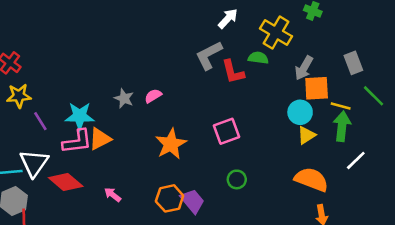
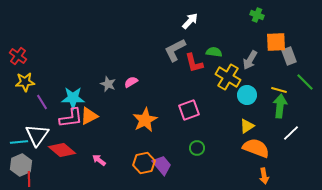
yellow cross: (276, 32) -> (228, 77), moved
orange square: (317, 88) -> (276, 42), moved
yellow triangle: (306, 135) -> (247, 126), moved

